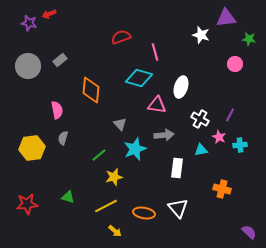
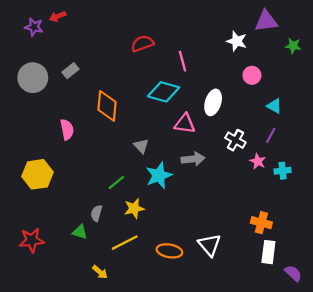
pink circle: (235, 64) -> (252, 75), moved
gray semicircle: (63, 138) -> (96, 213), moved
cyan triangle: (201, 150) -> (274, 106), moved, turned 40
white rectangle: (177, 168) -> (268, 252), moved
yellow arrow: (115, 231) -> (100, 272), moved

